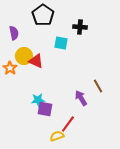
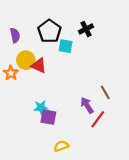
black pentagon: (43, 15) -> (49, 31), moved
black cross: (80, 27) -> (86, 29), turned -32
red line: (68, 124) -> (98, 119), moved

